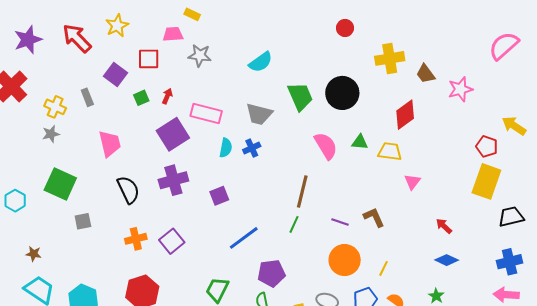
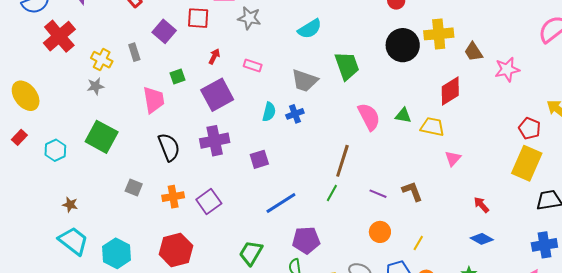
black circle: (342, 93) -> (403, 45), moved
green square: (141, 98) -> (178, 77), moved
pink rectangle: (206, 114) -> (253, 65), moved, size x0.6
gray square: (83, 221) -> (134, 187), moved, turned 30
orange circle: (345, 260) -> (380, 232), size x0.7

